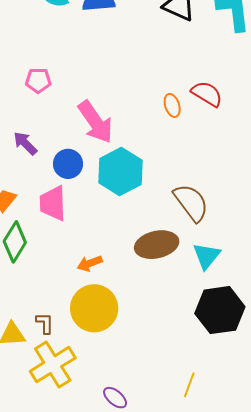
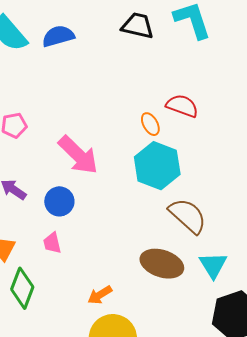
cyan hexagon: (120, 172) -> (157, 166), moved
pink trapezoid: (53, 203) -> (52, 243), size x0.6
brown ellipse: (157, 245) -> (162, 264), turned 42

